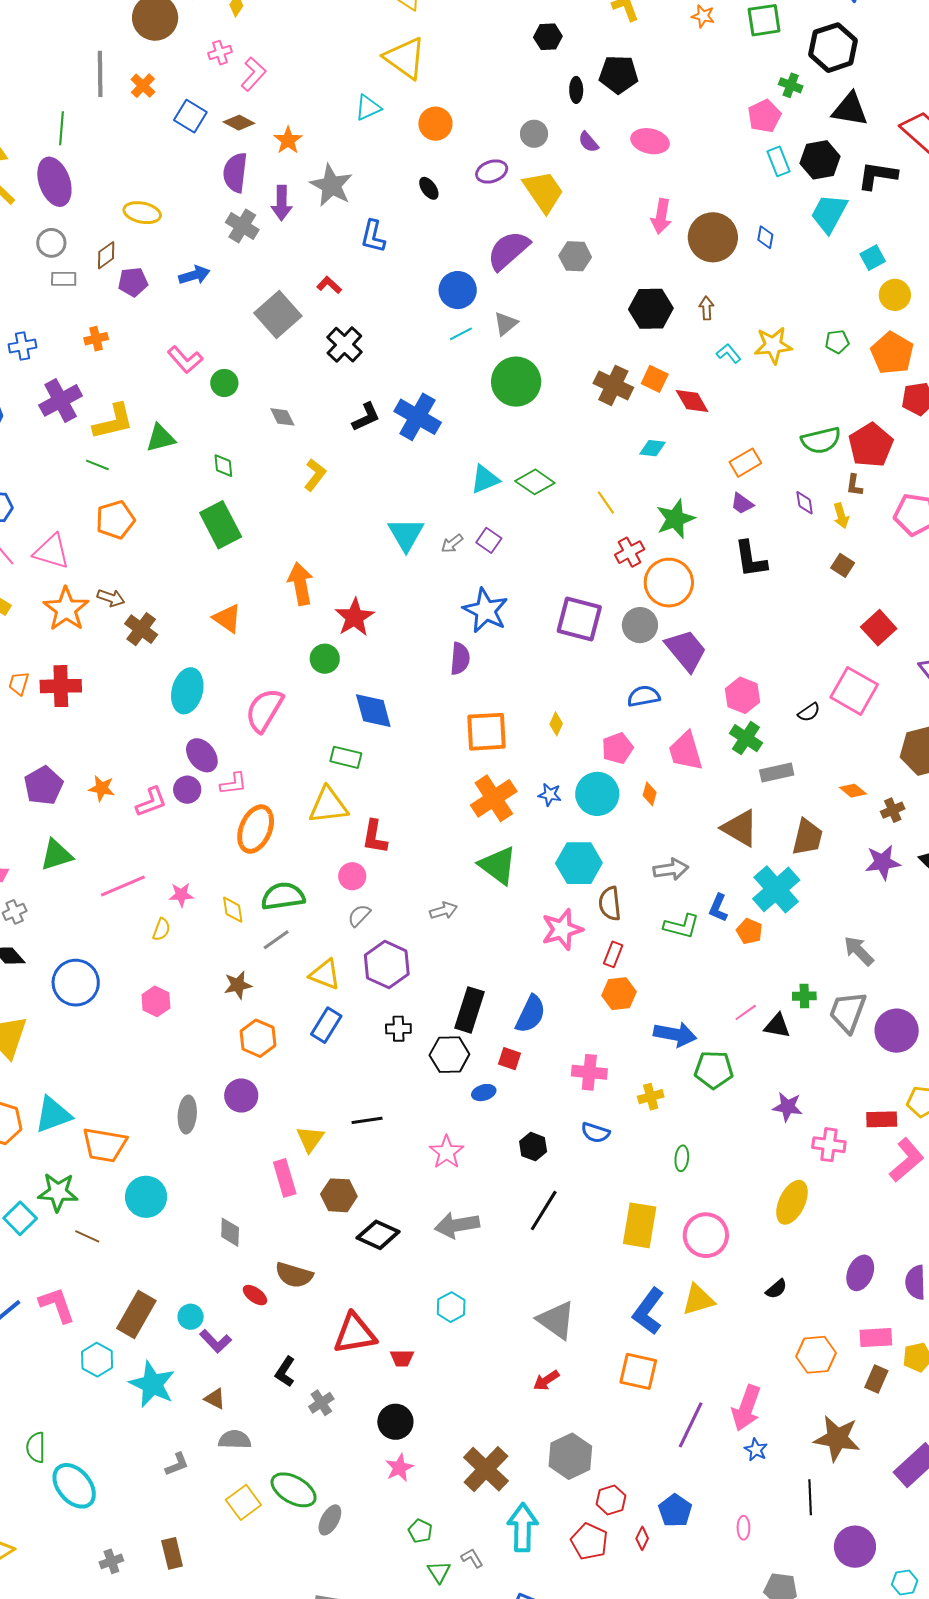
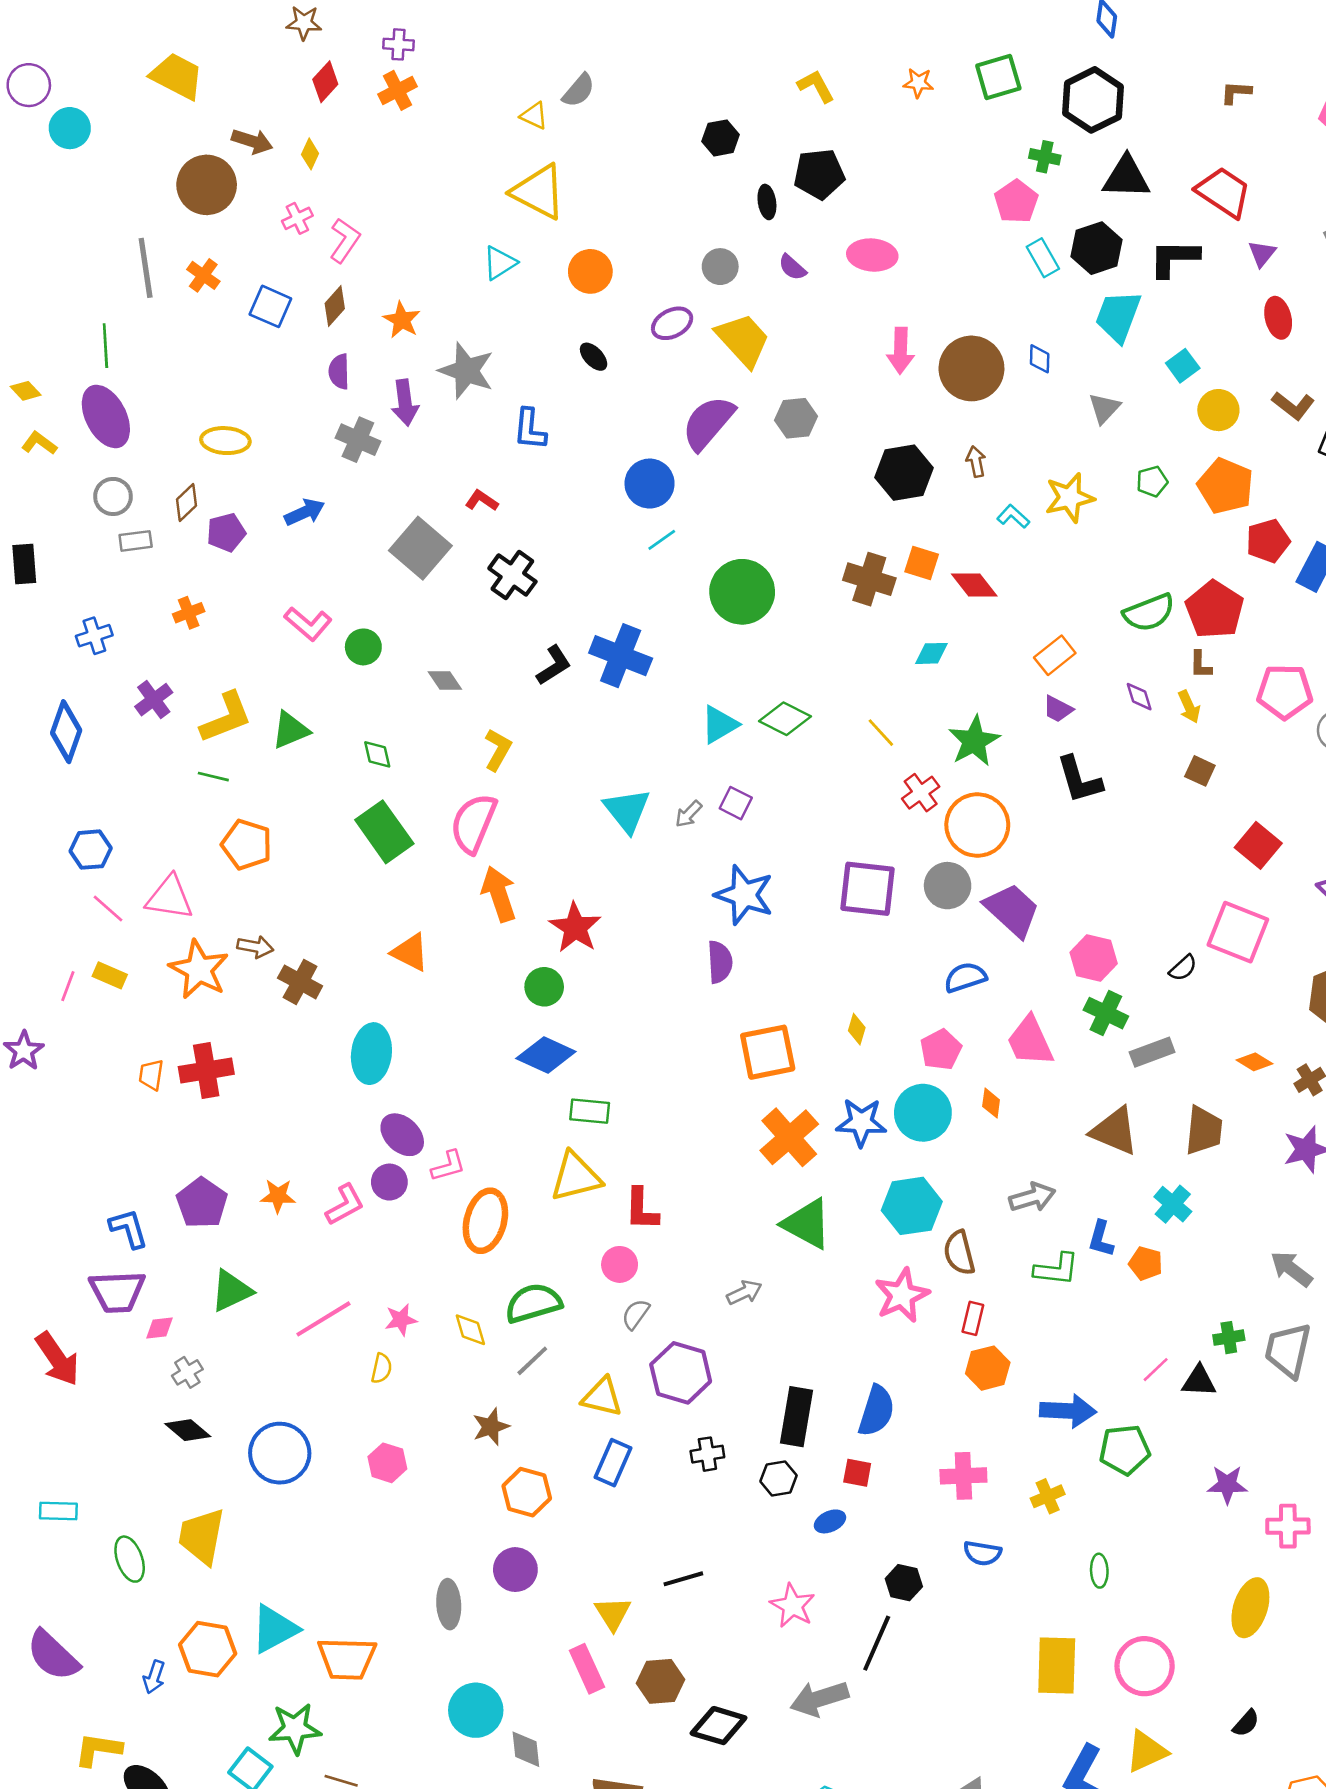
brown diamond: (239, 123) -> (335, 306), turned -68
purple semicircle: (235, 173) -> (339, 372), size x0.7
gray triangle: (506, 324) -> (1104, 408), moved
purple cross: (61, 400) -> (154, 700), size x0.7
orange pentagon: (115, 520) -> (247, 845), turned -30
pink semicircle: (264, 710) -> (473, 823), moved
blue diamond: (373, 711) -> (546, 1055), moved, turned -42
blue star: (550, 795) -> (861, 1122), size x1.6
cyan cross: (776, 889) -> (1173, 1204), size x0.6
black hexagon: (449, 1055) -> (778, 1478), size x0.7
cyan circle: (146, 1197) -> (476, 1710), moved
black line: (544, 1210) -> (877, 1643), moved

